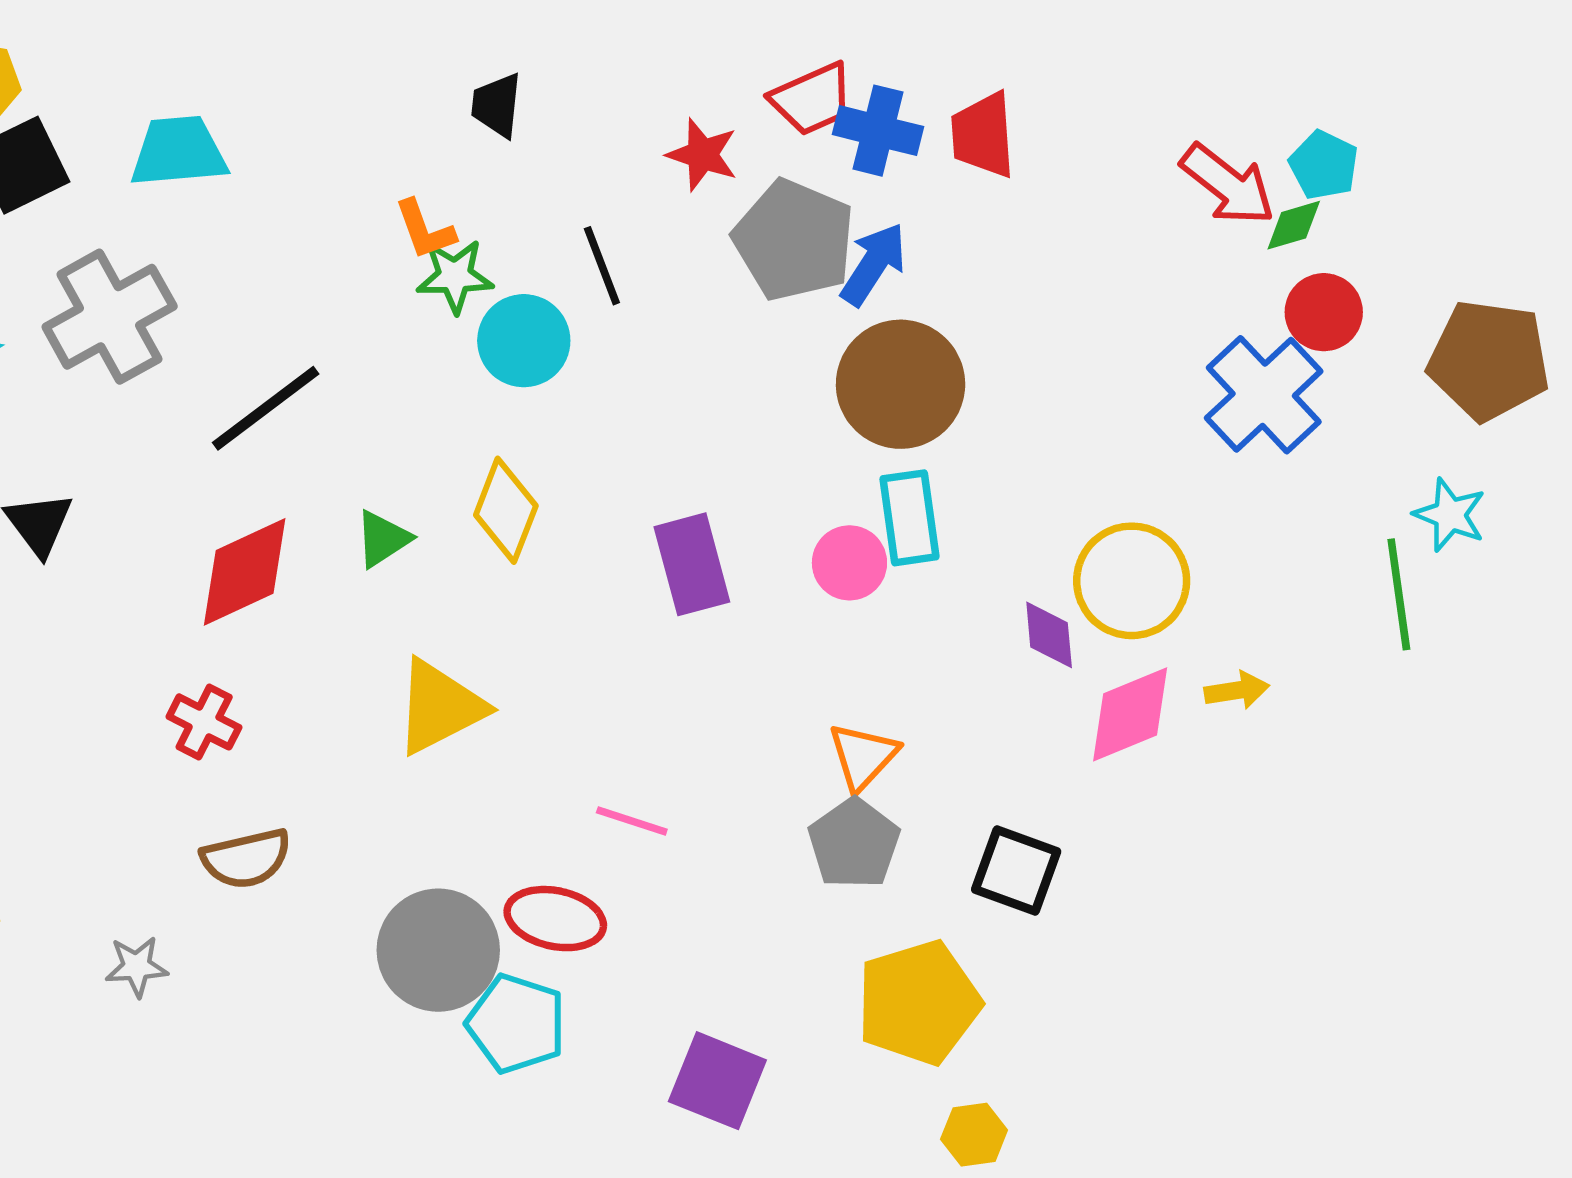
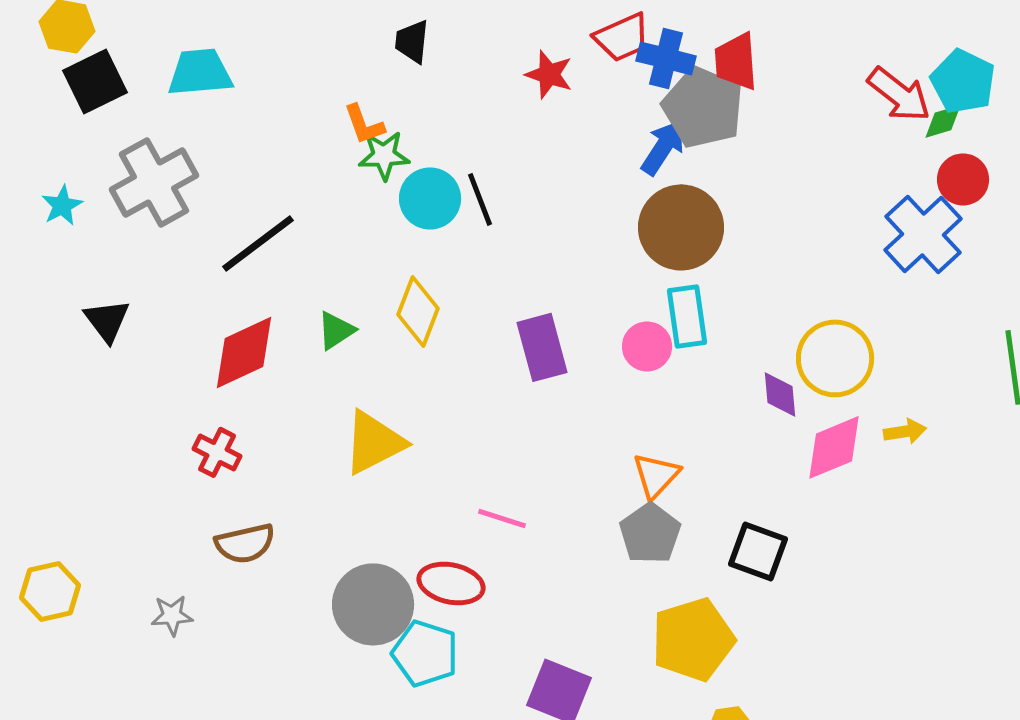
cyan pentagon: (1324, 165) -> (963, 81), size x1.4
gray pentagon: (794, 240) -> (703, 107), moved
black line: (602, 266) -> (480, 199), moved

